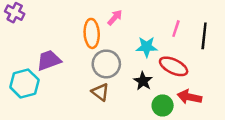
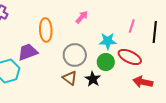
orange ellipse: (92, 33) -> (46, 30), moved
black star: (143, 81) -> (93, 79), moved
green circle: (163, 105) -> (106, 62), moved

